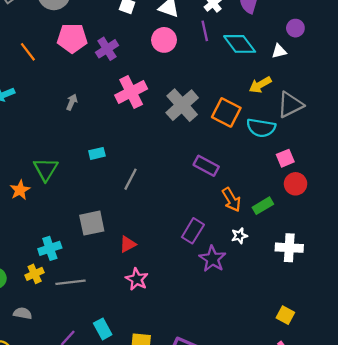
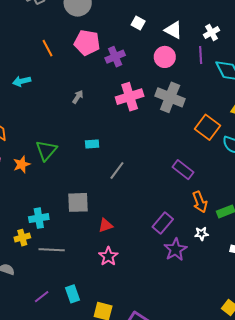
gray cross: (182, 105) -> (170, 97), moved, turned -36

